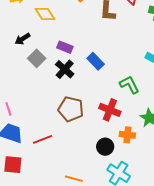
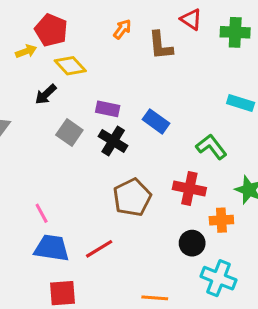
black arrow: (22, 39) -> (46, 94), moved
brown pentagon: (71, 109) -> (132, 197), turned -30

